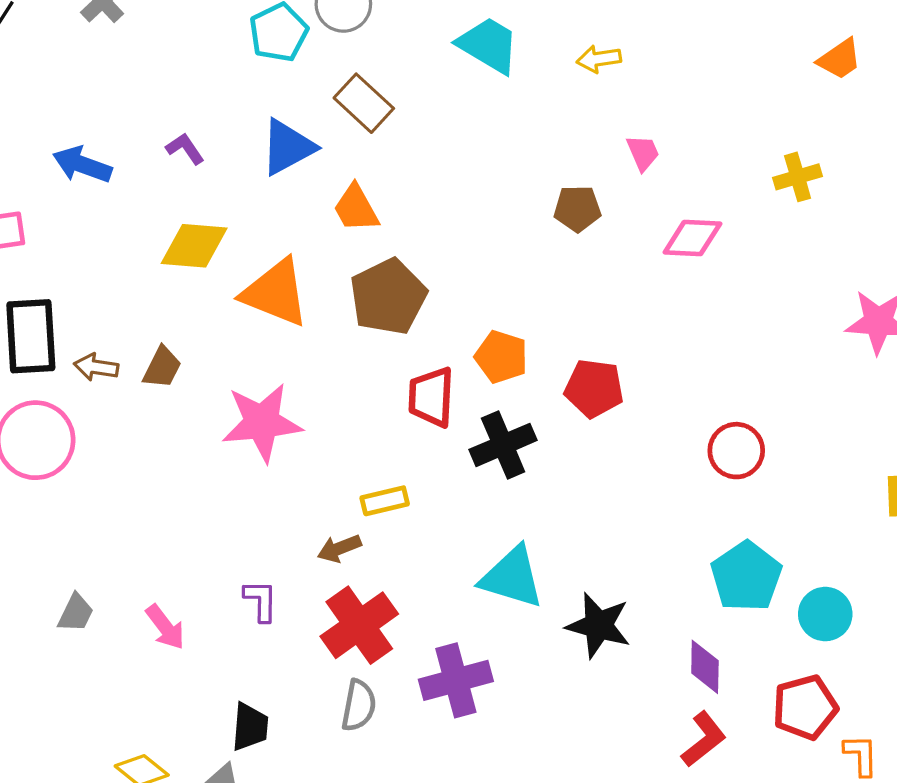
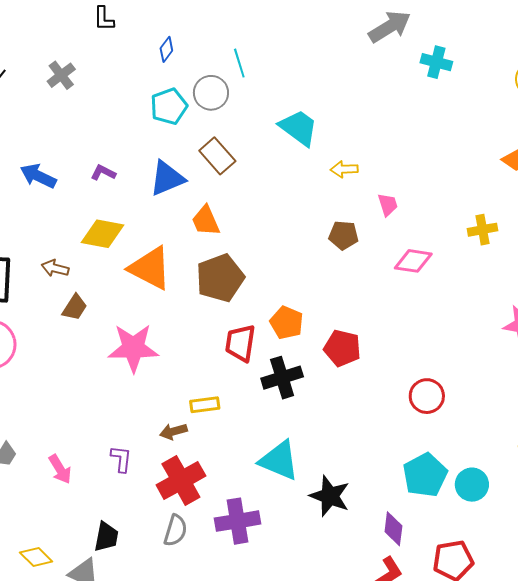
yellow arrow: (599, 59) -> (344, 169), moved
purple L-shape: (185, 149) -> (103, 173), turned -35
brown arrow: (96, 367) -> (55, 268), moved
cyan circle: (825, 614) -> (472, 485), moved

